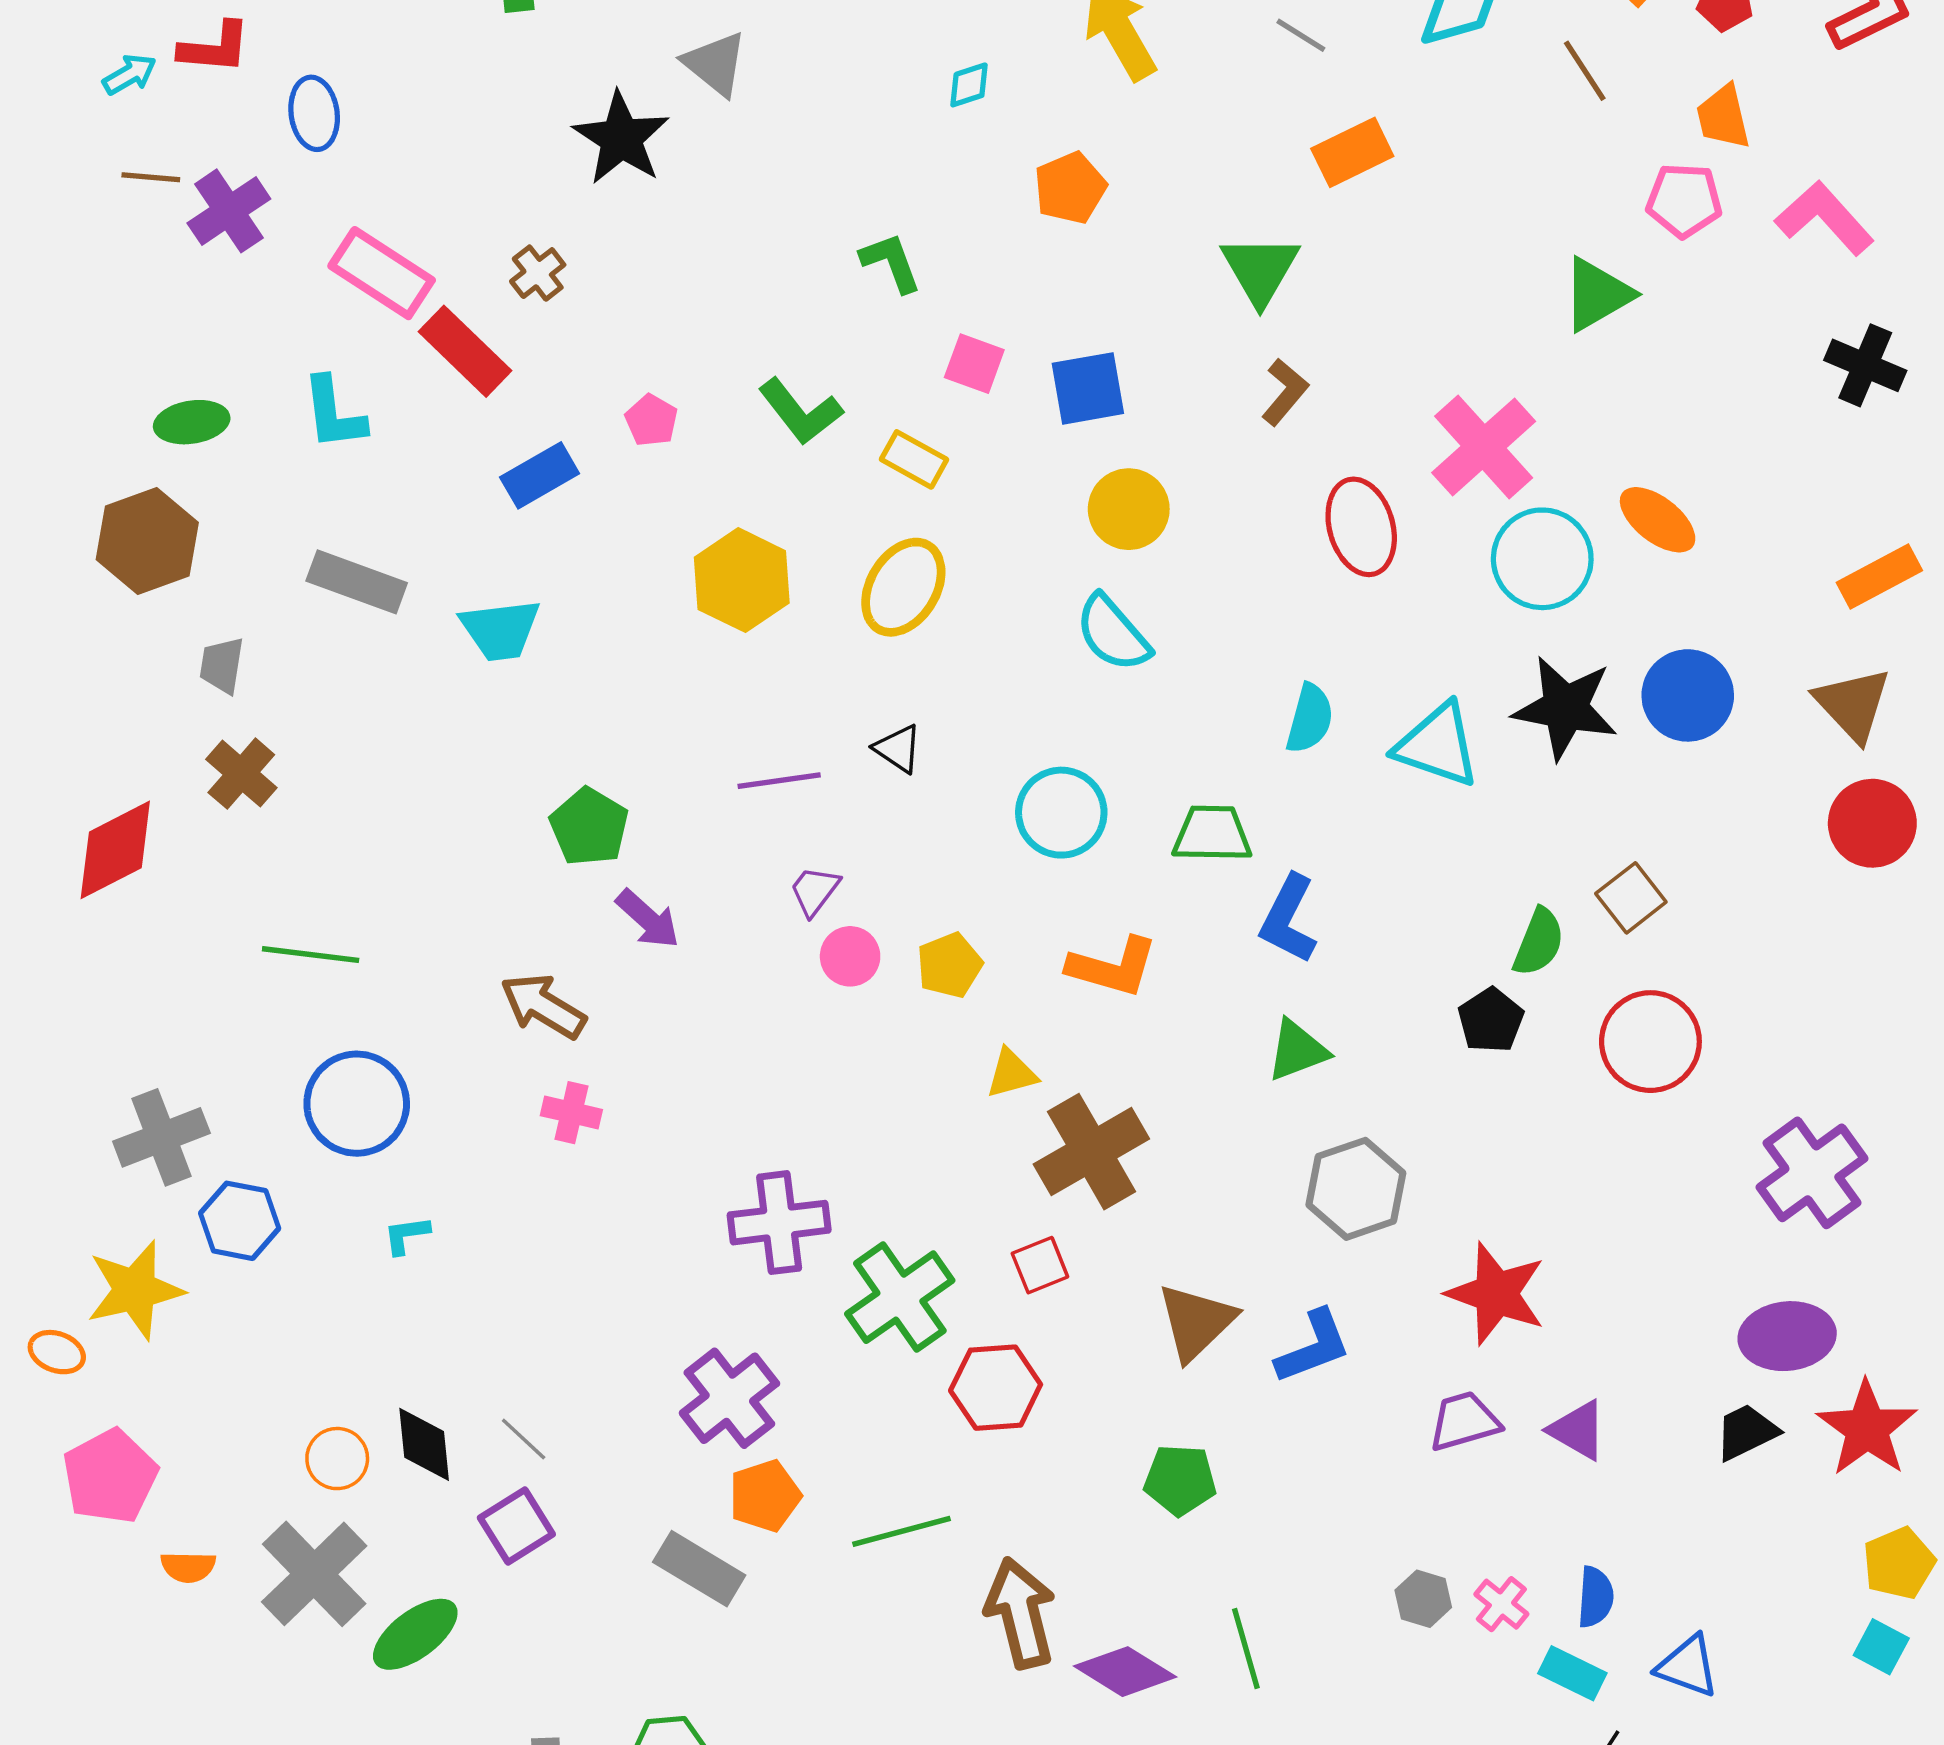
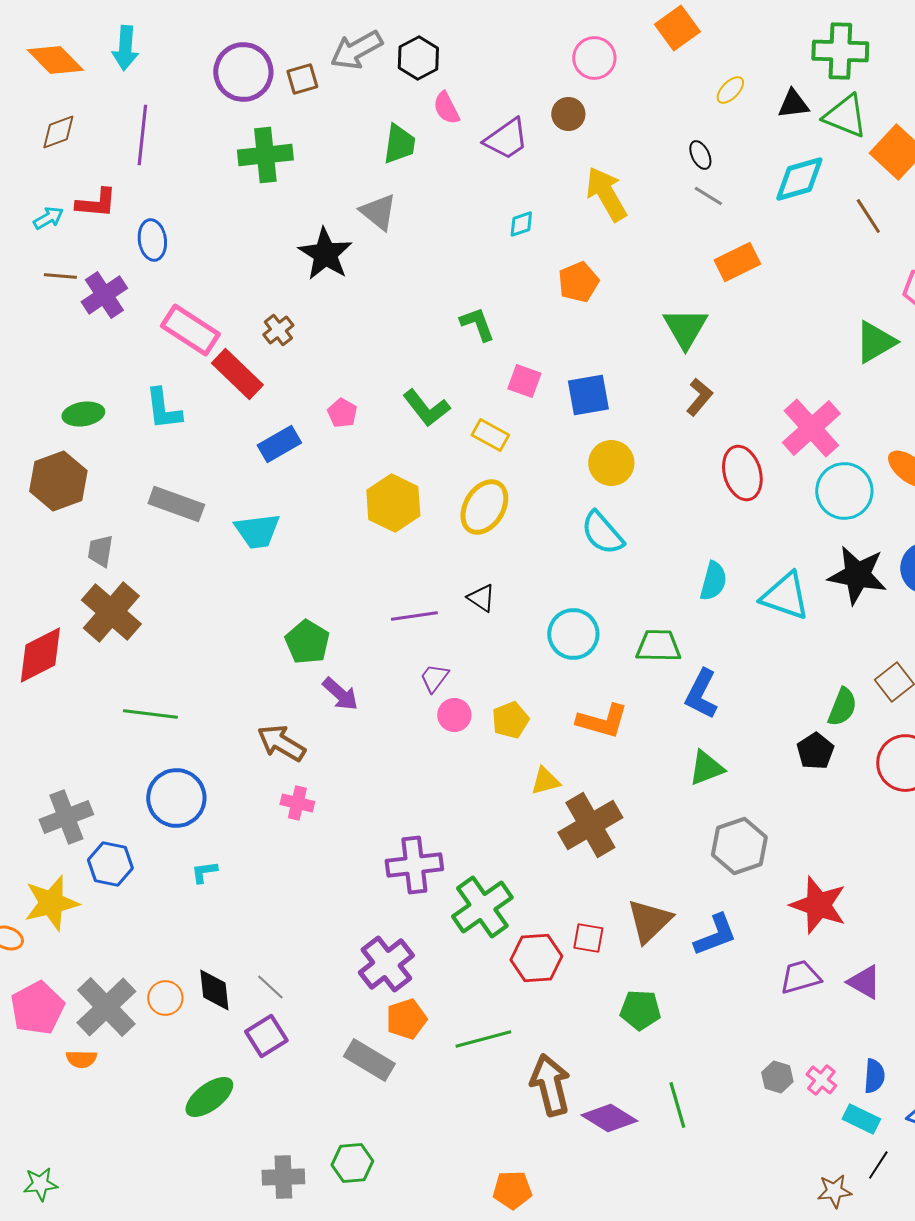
brown cross: (241, 774) -> (111, 612), size x1.5
red square: (1040, 1265) -> (588, 938), moved, turned 32
gray cross: (314, 1574) -> (106, 1007), moved

